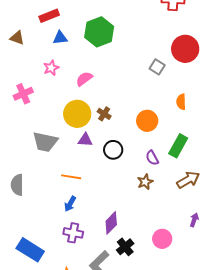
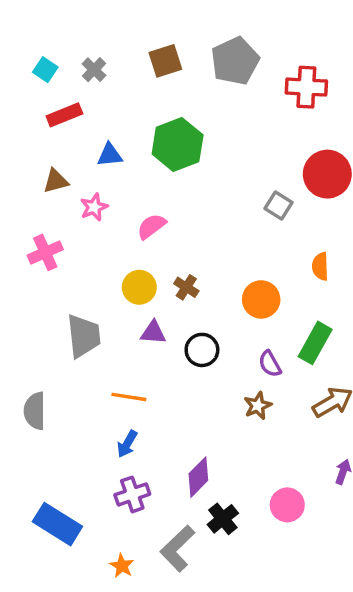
red rectangle: (49, 16) -> (64, 115), moved
brown triangle: (17, 38) -> (56, 181), moved, turned -35
yellow circle: (77, 114) -> (139, 287), size x0.7
gray trapezoid: (45, 142) -> (84, 336), turned -108
purple cross: (73, 233) -> (132, 494), turned -30

